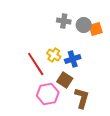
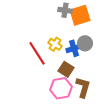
gray circle: (84, 25) -> (85, 43), moved
orange square: (96, 29) -> (80, 15), moved, size x1.5
pink hexagon: (48, 94) -> (61, 88), moved

